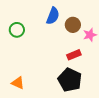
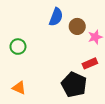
green circle: (17, 30) -> (18, 47), moved
red rectangle: (74, 55) -> (90, 63), moved

